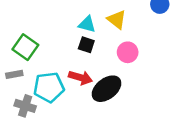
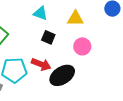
yellow triangle: (117, 20) -> (75, 18), turned -42
cyan triangle: (87, 24) -> (40, 13), moved

